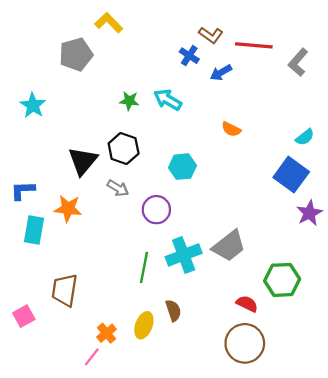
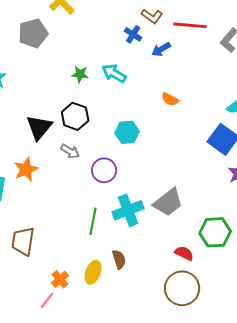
orange star: (68, 209) -> (26, 169), turned -30

